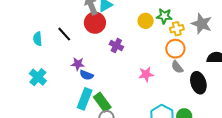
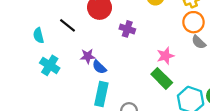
blue semicircle: (87, 75) -> (99, 67), turned 32
cyan cross: (38, 77) -> (50, 65), moved
green rectangle: (102, 102) -> (162, 78), moved

